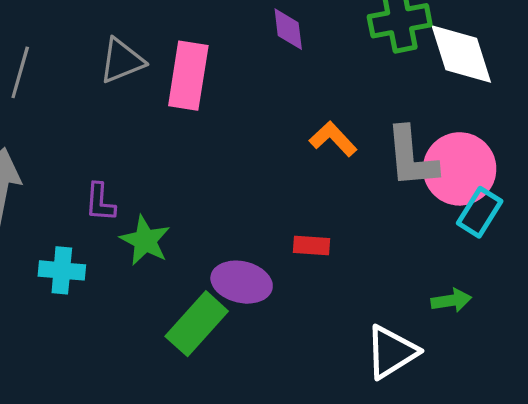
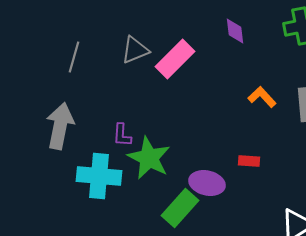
pink rectangle: (188, 76) -> (175, 59), turned 36
green star: (145, 240) -> (149, 158), size x1.4
cyan cross: (62, 270) -> (99, 176), size x1.6

